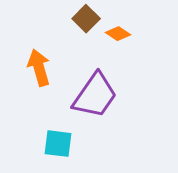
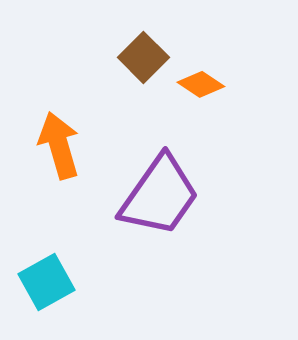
cyan square: (58, 144) -> (47, 282), moved, turned -36

